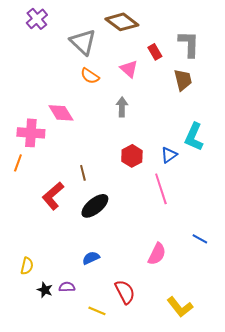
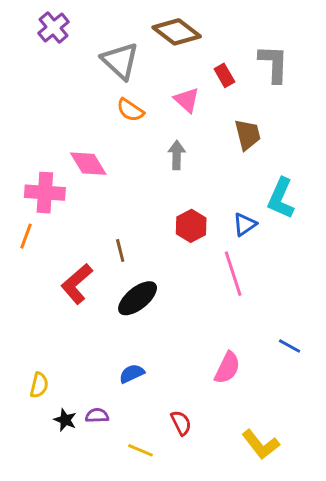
brown trapezoid: (183, 80) -> (248, 135), moved
red semicircle: (125, 292) -> (181, 423), size x0.7

